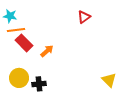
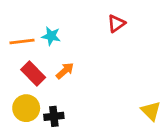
cyan star: (10, 16) -> (51, 36), moved
red rectangle: (24, 43) -> (33, 73), moved

